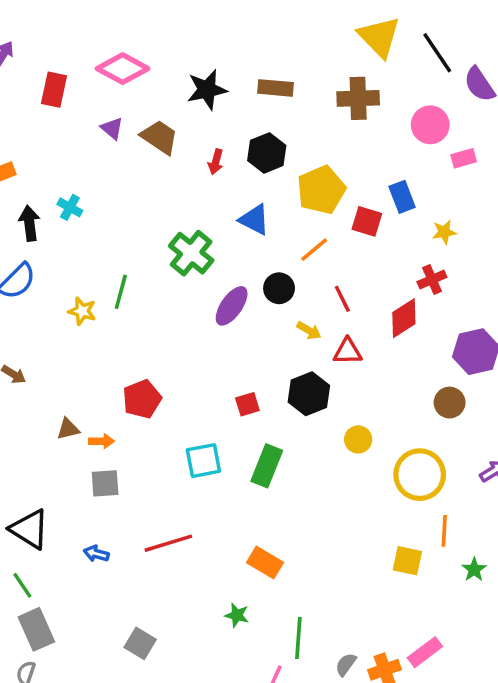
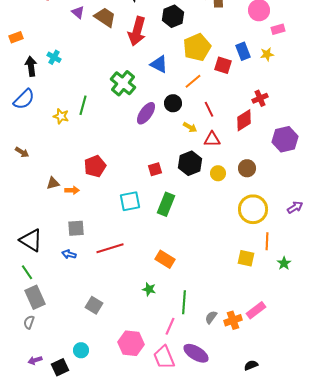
black hexagon: (267, 153) -> (173, 16), moved
red arrow: (216, 162) -> (137, 31), size x2.0
yellow star: (444, 232) -> (267, 54), moved
brown circle: (450, 403) -> (247, 168), moved
yellow circle: (358, 439) -> (218, 173), moved
gray square: (105, 483) -> (76, 228), moved

